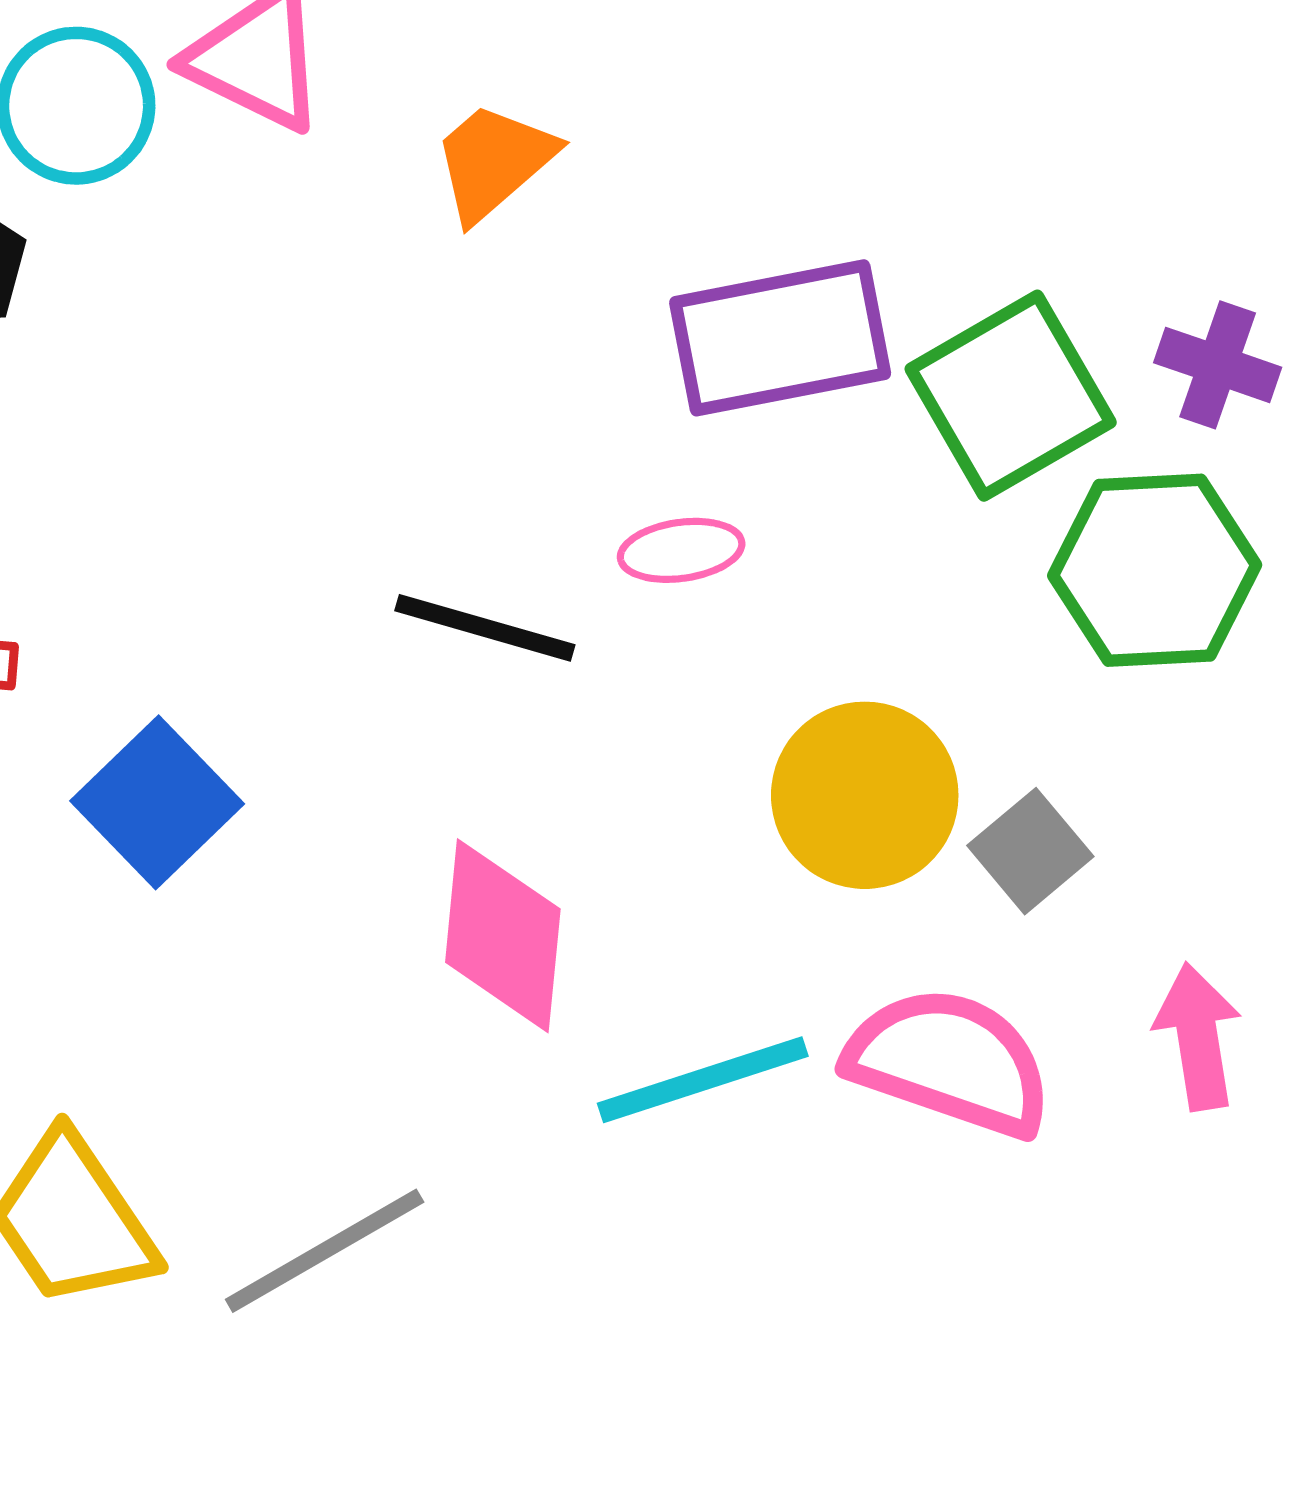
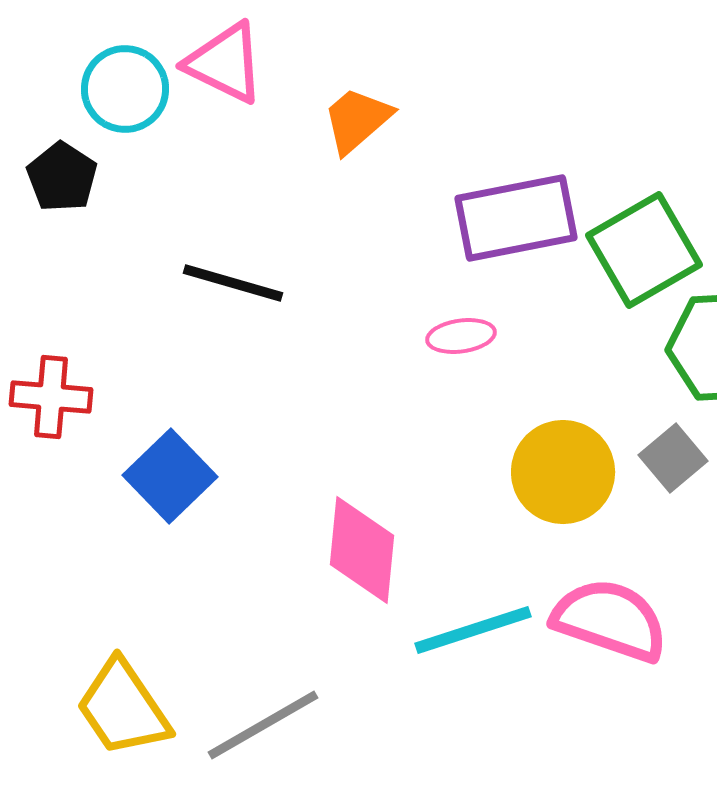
black line: (485, 628) -> (233, 283), moved
gray square: (1030, 851) -> (673, 458), moved

